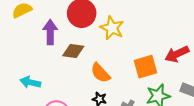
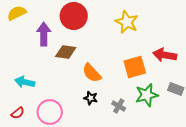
yellow star: (112, 28) -> (127, 22), moved
red arrow: (177, 54) -> (165, 55), turned 35

